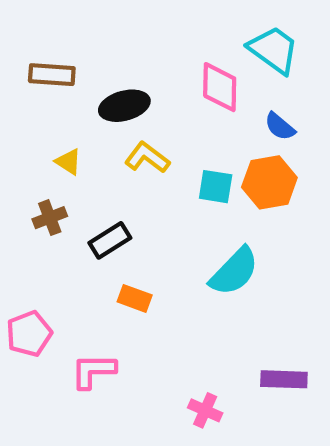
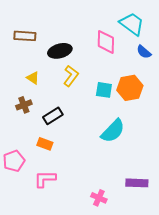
blue semicircle: (280, 126) -> (144, 52), moved
yellow L-shape: (147, 158) -> (71, 76), turned 90
orange rectangle: (135, 298) -> (45, 144), moved

